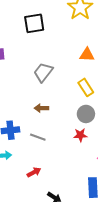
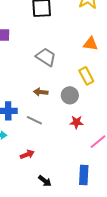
gray trapezoid: (43, 72) -> (46, 57), turned 80
gray circle: (86, 114) -> (70, 95), moved

